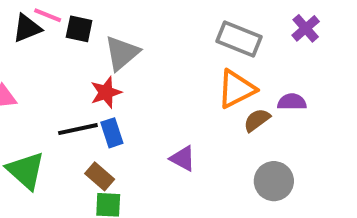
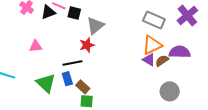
purple cross: (306, 28) -> (187, 15), size x1.5
purple semicircle: (292, 102) -> (180, 52), size x1.5
blue rectangle: (112, 133) -> (67, 79), moved
purple triangle: (183, 158) -> (149, 60), moved

